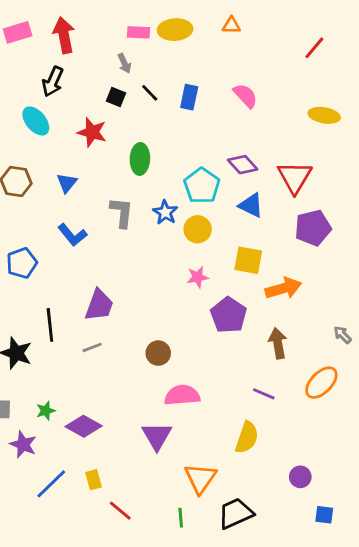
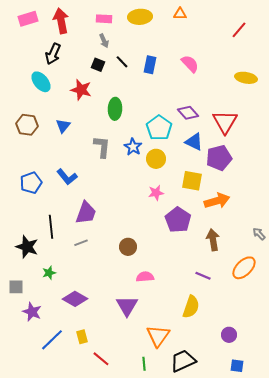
pink rectangle: (139, 32) -> (104, 19), moved
purple pentagon: (313, 228) -> (219, 158), moved
blue L-shape: (72, 235) -> (67, 177), moved
pink semicircle: (182, 395) -> (145, 277), size x0.7
green star: (46, 411) -> (49, 273), moved
blue square: (324, 515) -> (237, 366), moved

